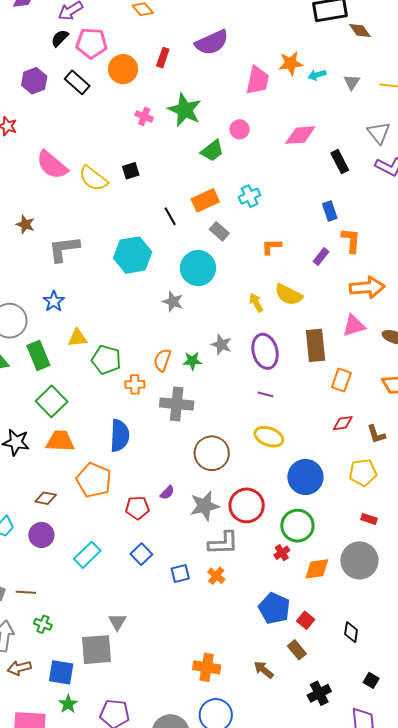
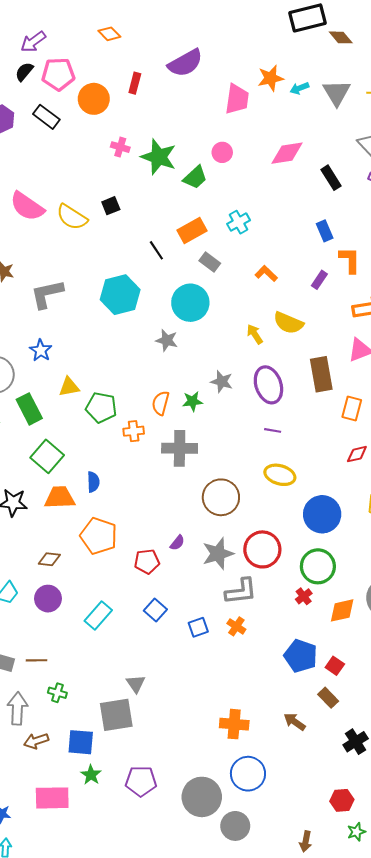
gray triangle: (352, 82) -> (337, 93), size x1.6
green star: (185, 110) -> (159, 157), moved
orange L-shape: (271, 246) -> (266, 273), turned 50
blue semicircle: (120, 436) -> (93, 482), moved, size x0.6

